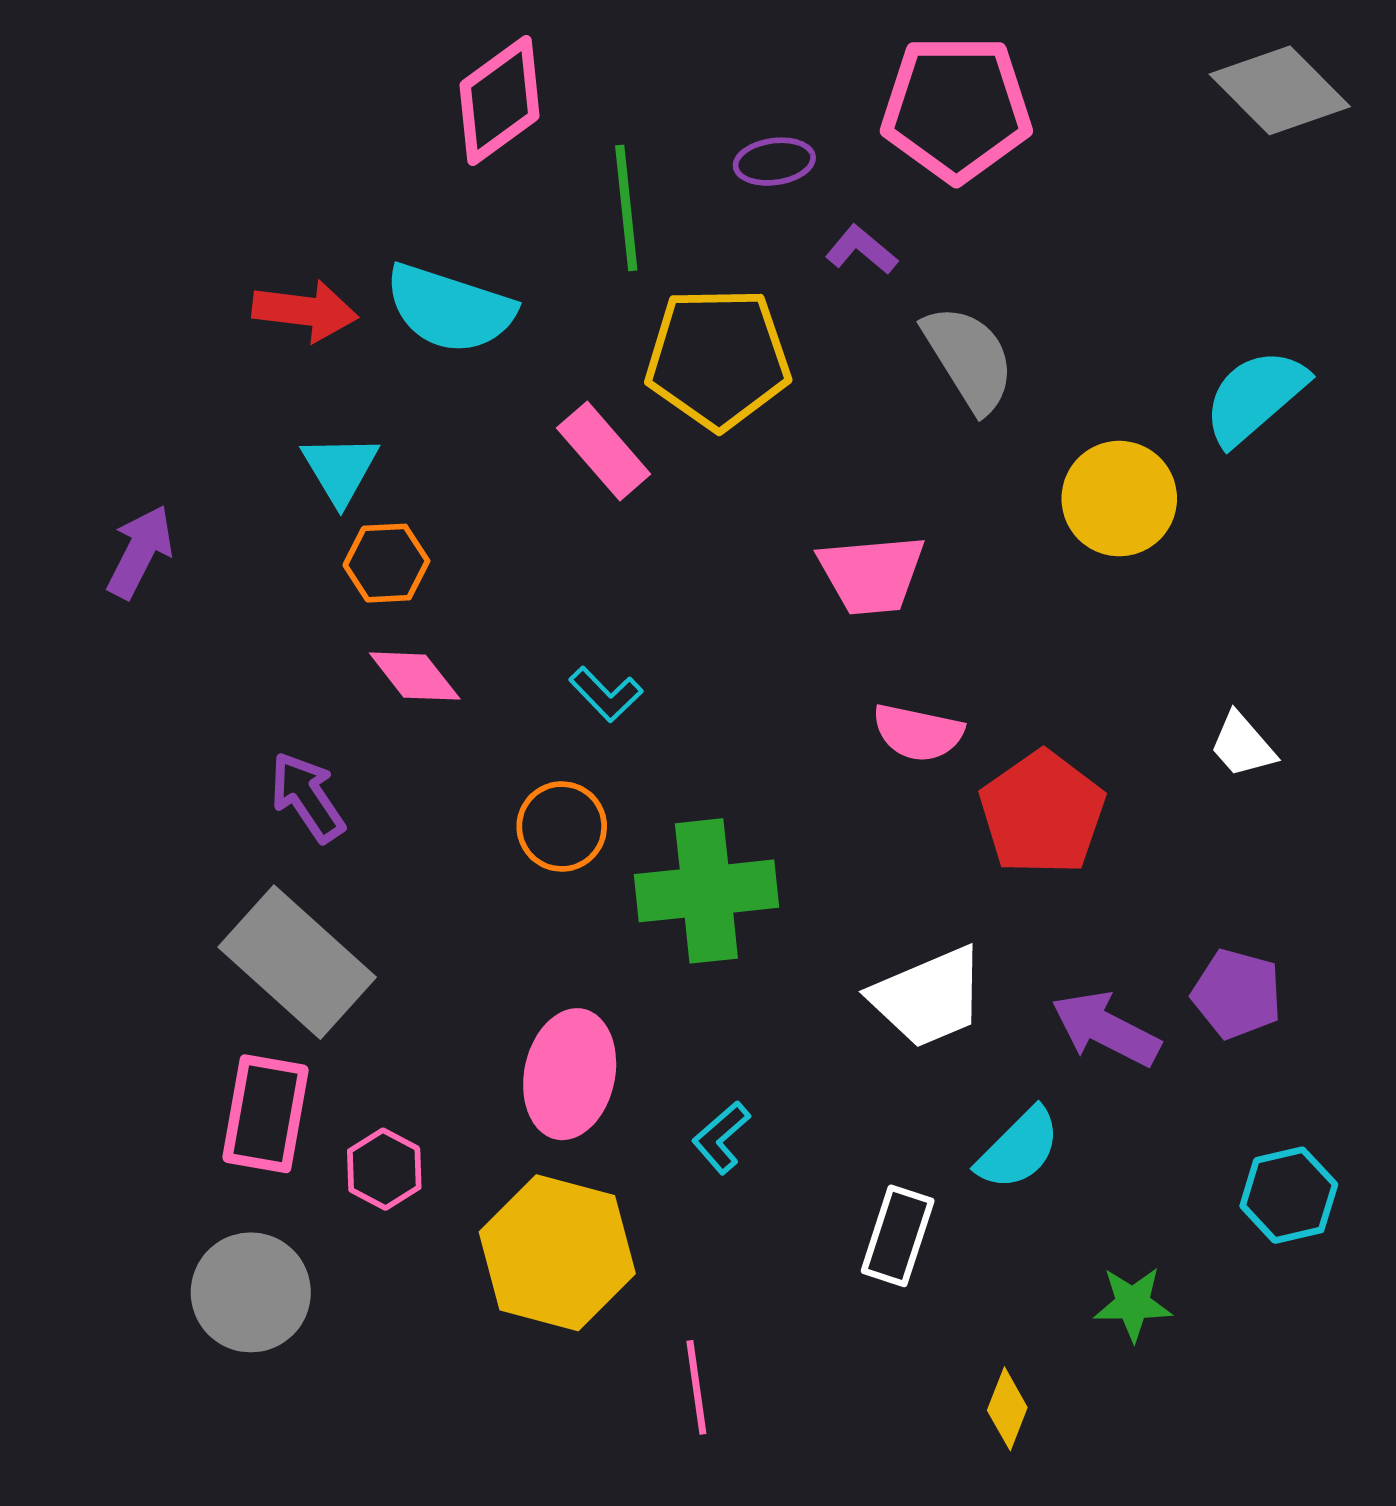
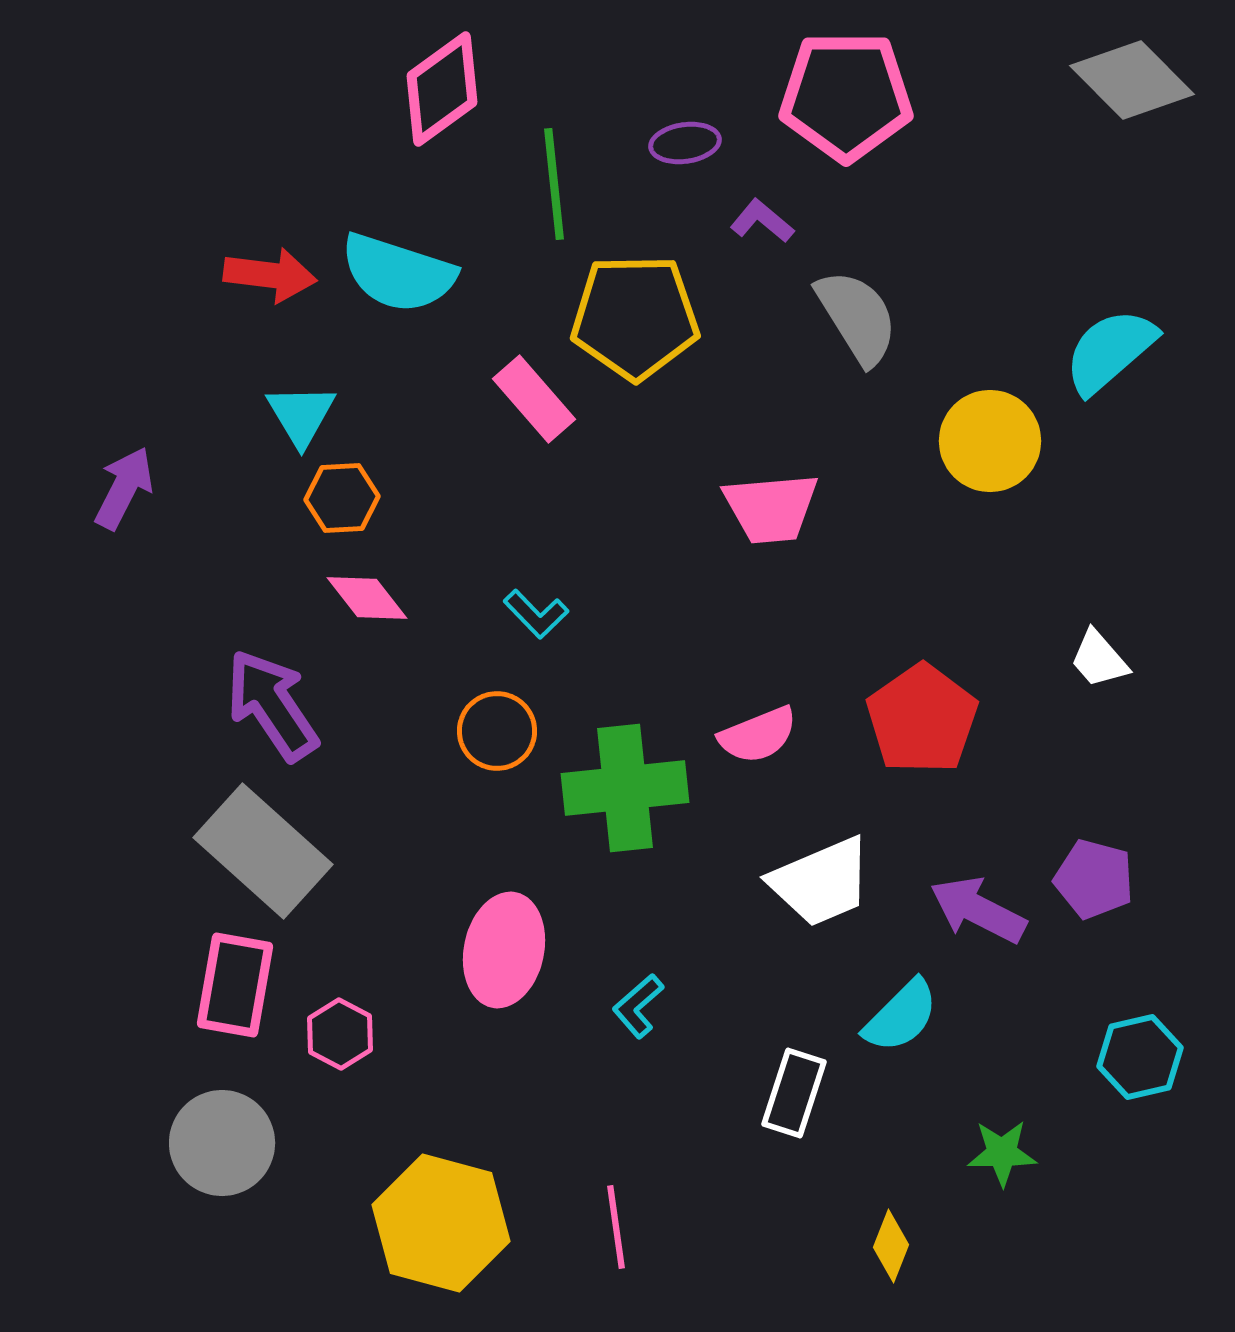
pink semicircle: (918, 733) -> (758, 735), moved, turned -34
purple arrow: (307, 797) -> (272, 705), size x1.4
yellow hexagon: (557, 1253) -> (441, 1223), moved

